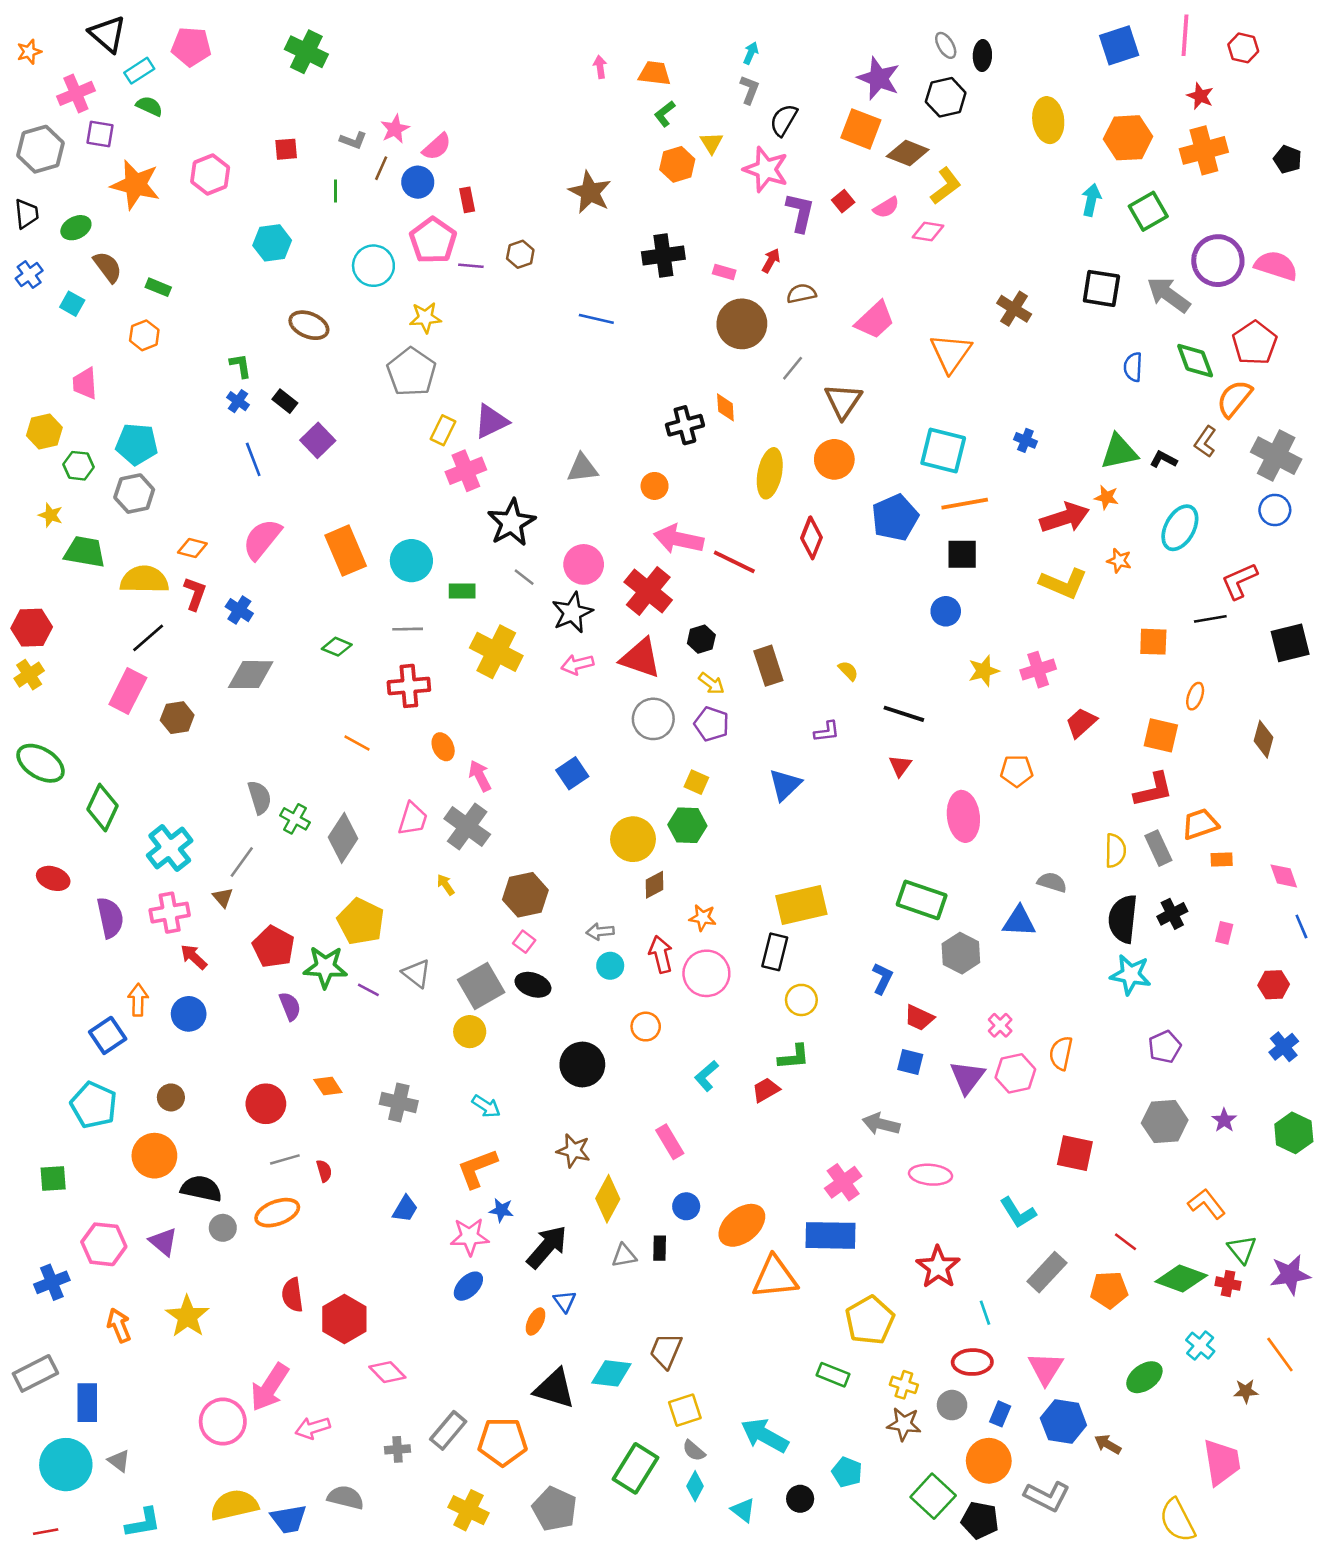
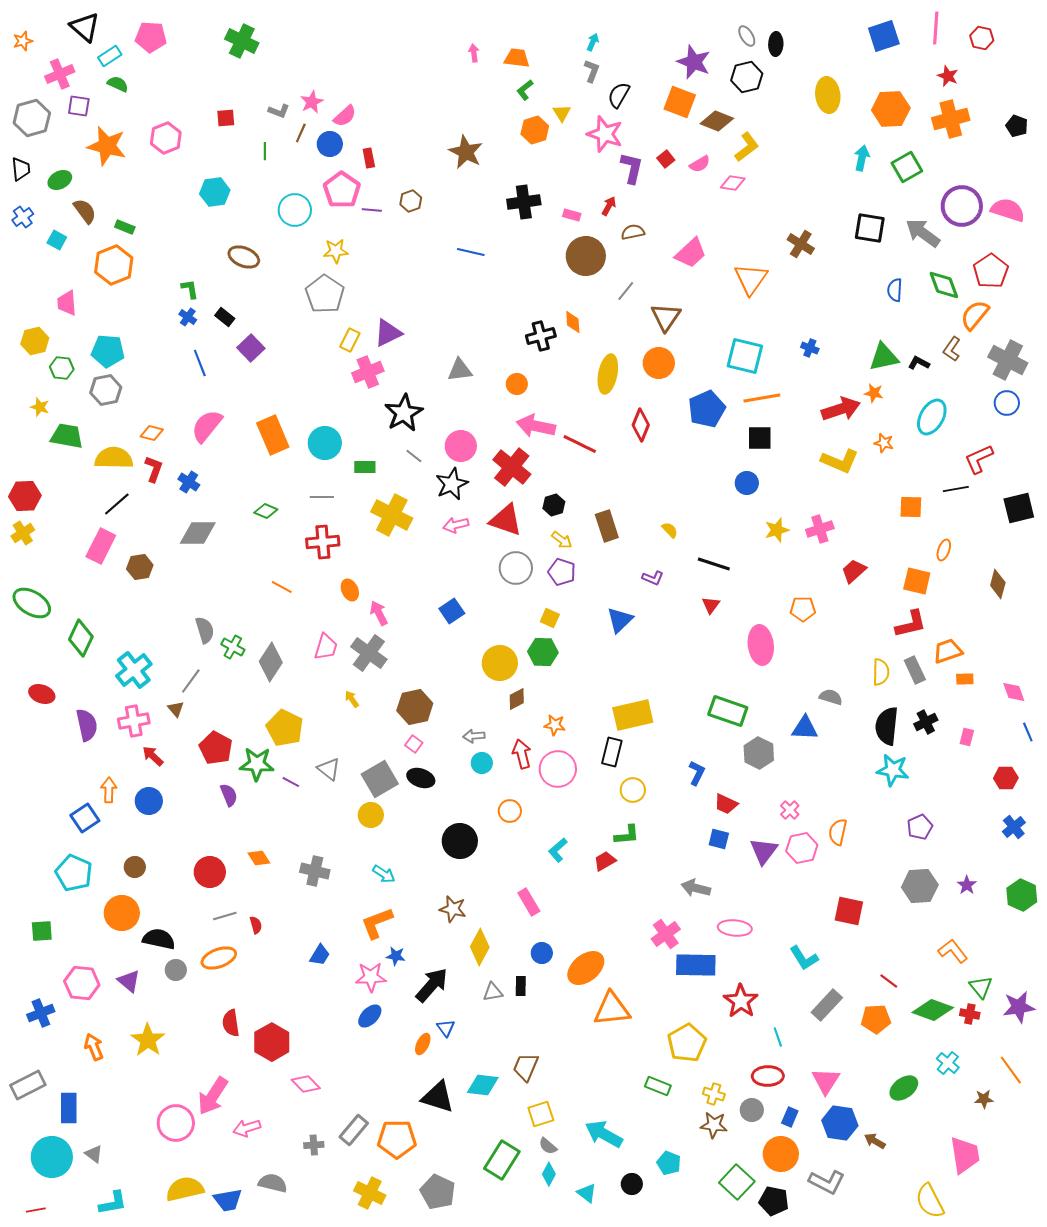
orange hexagon: (144, 335) -> (114, 265), size x1.6
purple L-shape: (827, 732) -> (653, 578), turned 30
blue rectangle: (830, 1235) -> (696, 965), moved

